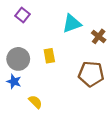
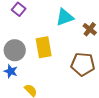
yellow rectangle: (49, 56) -> (44, 47), size x1.5

